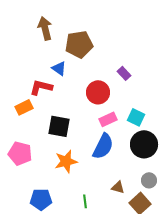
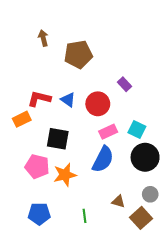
brown arrow: (45, 28) -> (43, 38), size x0.7
blue triangle: (59, 68) -> (68, 100), moved
pink pentagon: (20, 153) -> (37, 167), moved

